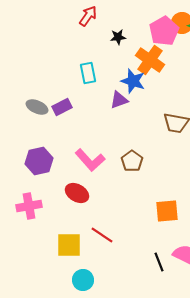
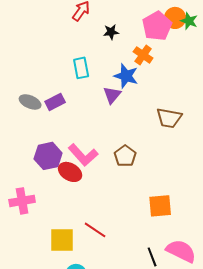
orange cross: (150, 60) -> (143, 55), size x0.7
purple triangle: (119, 100) -> (112, 95), turned -30
purple hexagon: (39, 161) -> (48, 156), moved
red ellipse: (77, 193) -> (70, 172), moved

